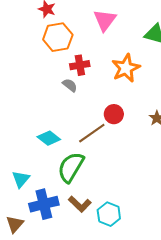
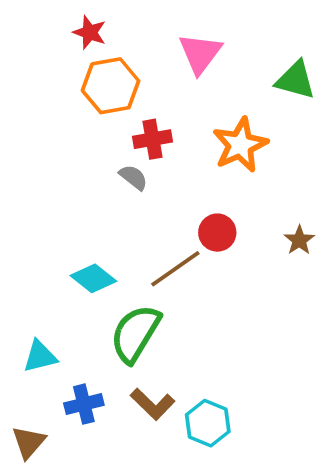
cyan triangle: (21, 179) -> (40, 356), turned 36
blue cross: (44, 204) -> (84, 404), size x0.7

